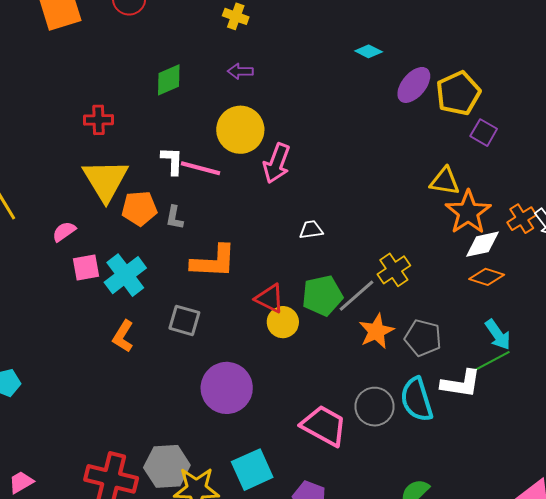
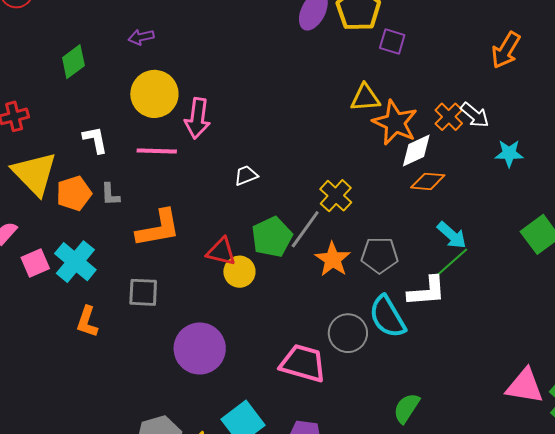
pink line: (200, 168) -> (157, 151), moved

